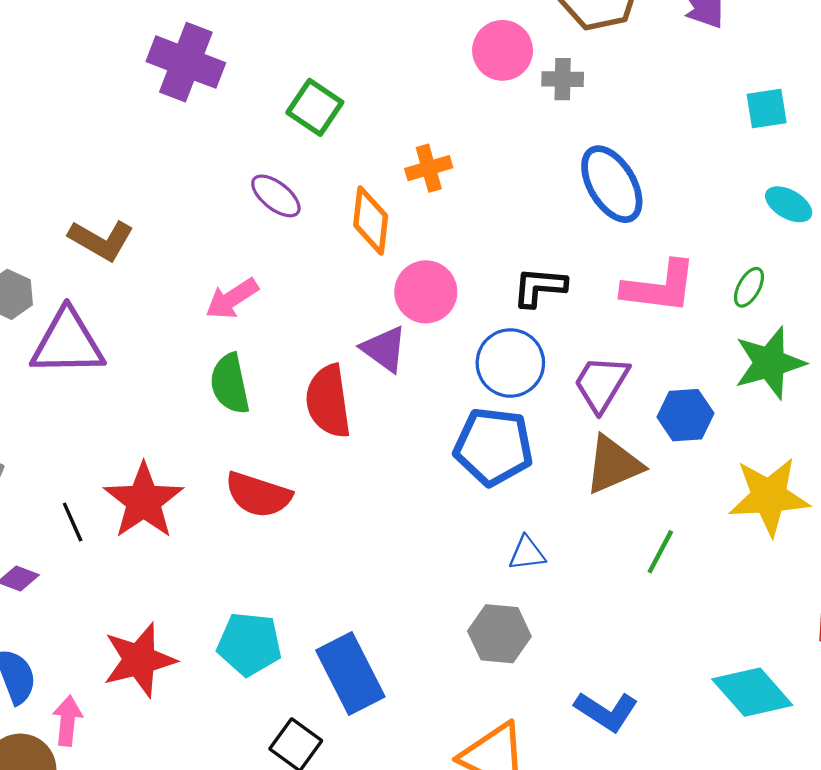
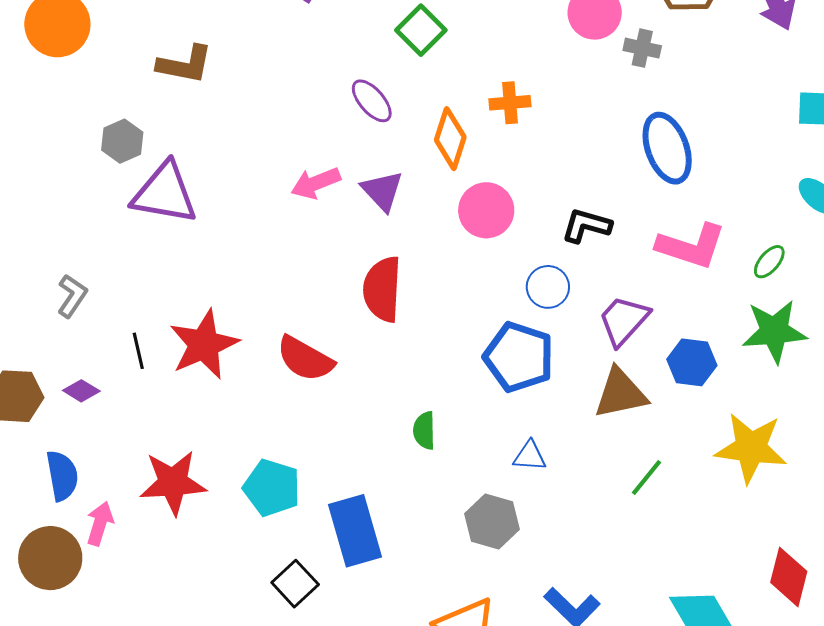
brown L-shape: (101, 240) -> (185, 64), moved, turned -30
purple triangle: (384, 349) -> (382, 191), moved
blue circle: (510, 363) -> (548, 287), size x0.7
green semicircle: (230, 384) -> (424, 430), moved, size x0.7

